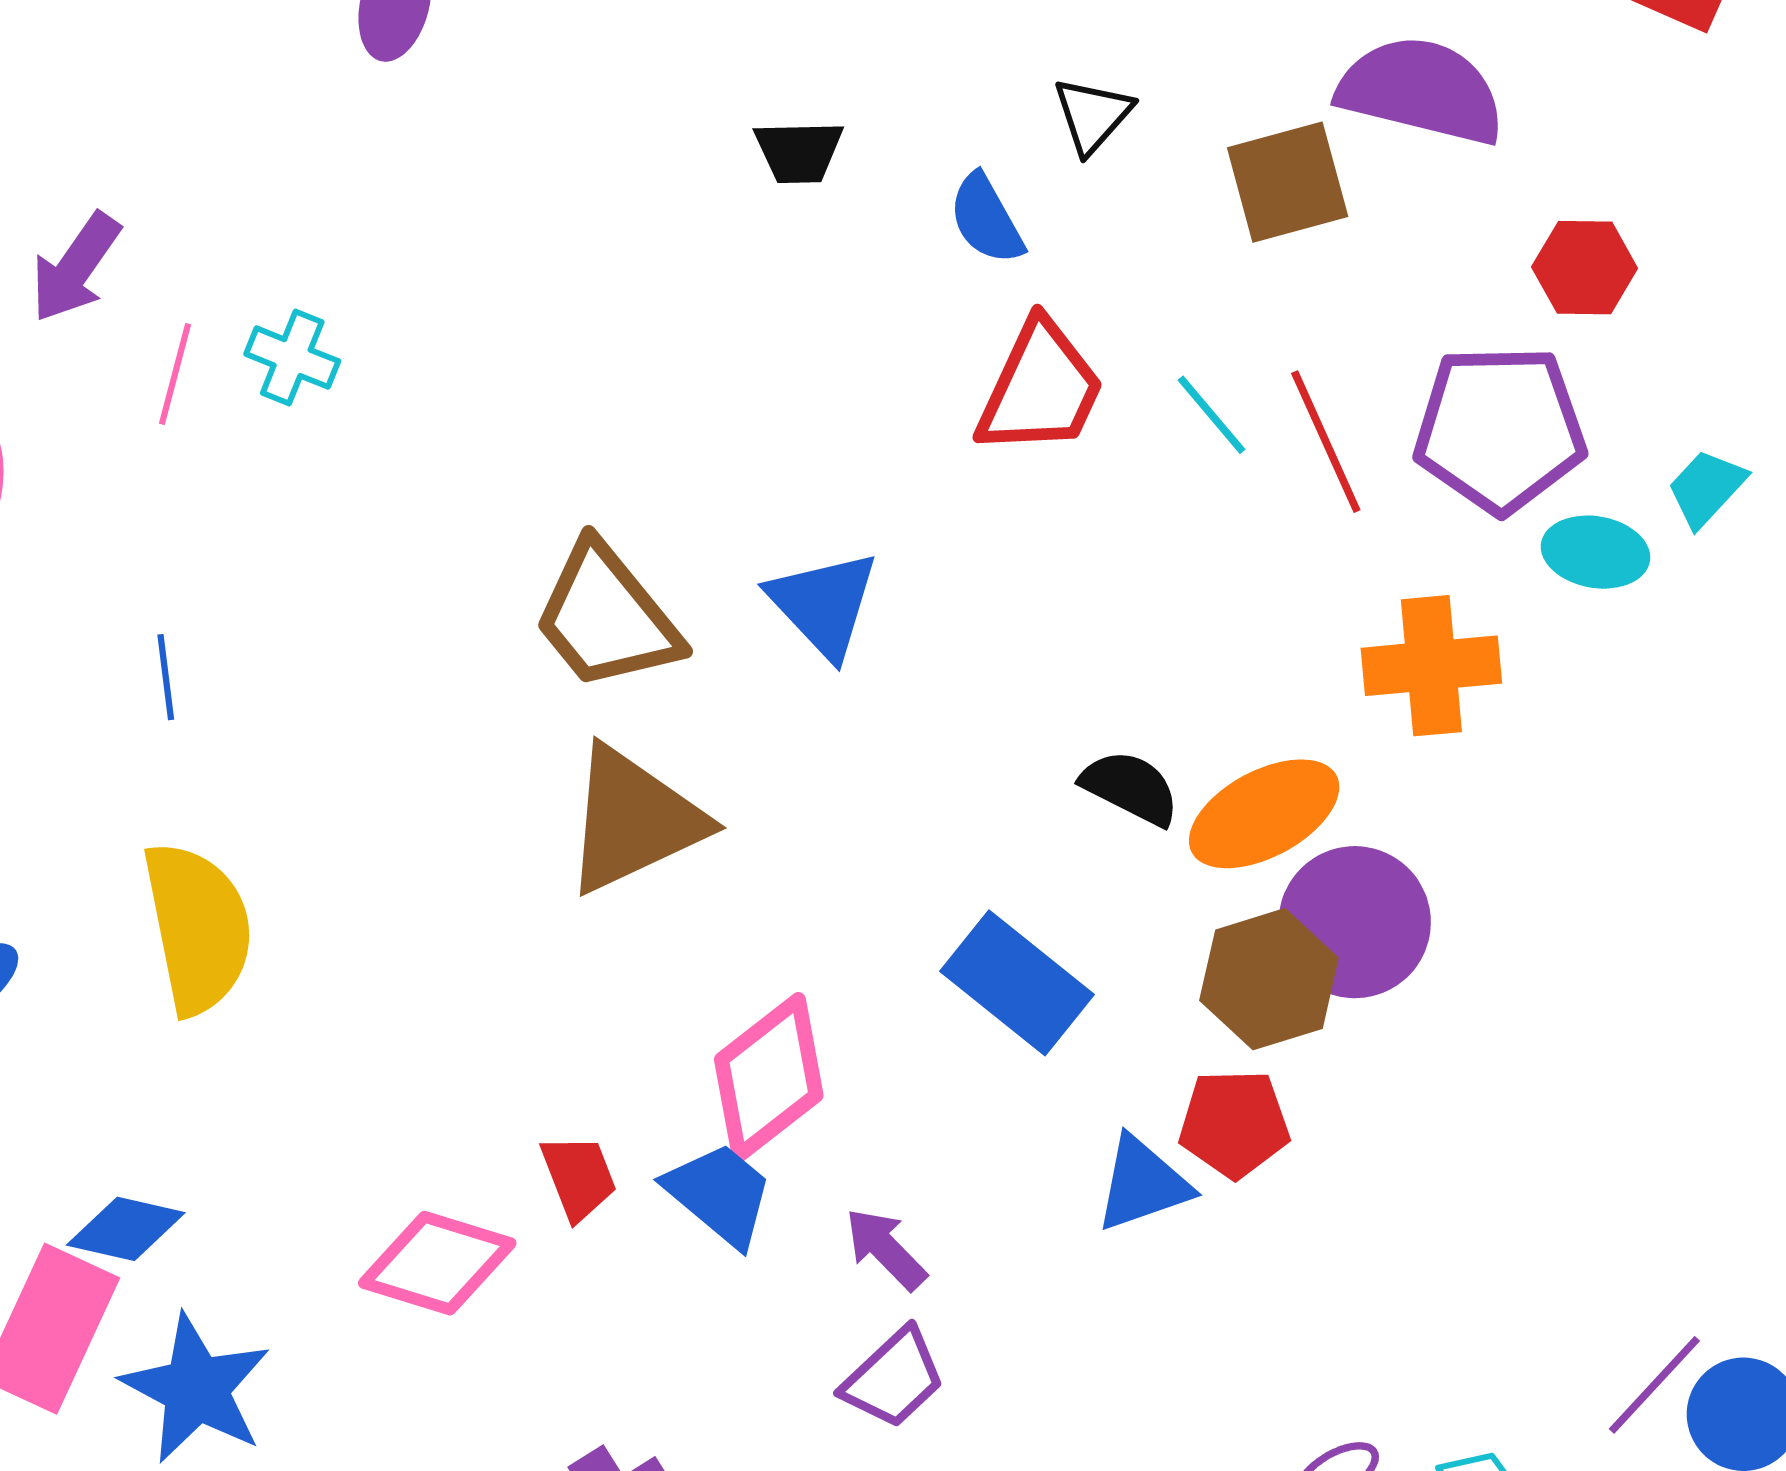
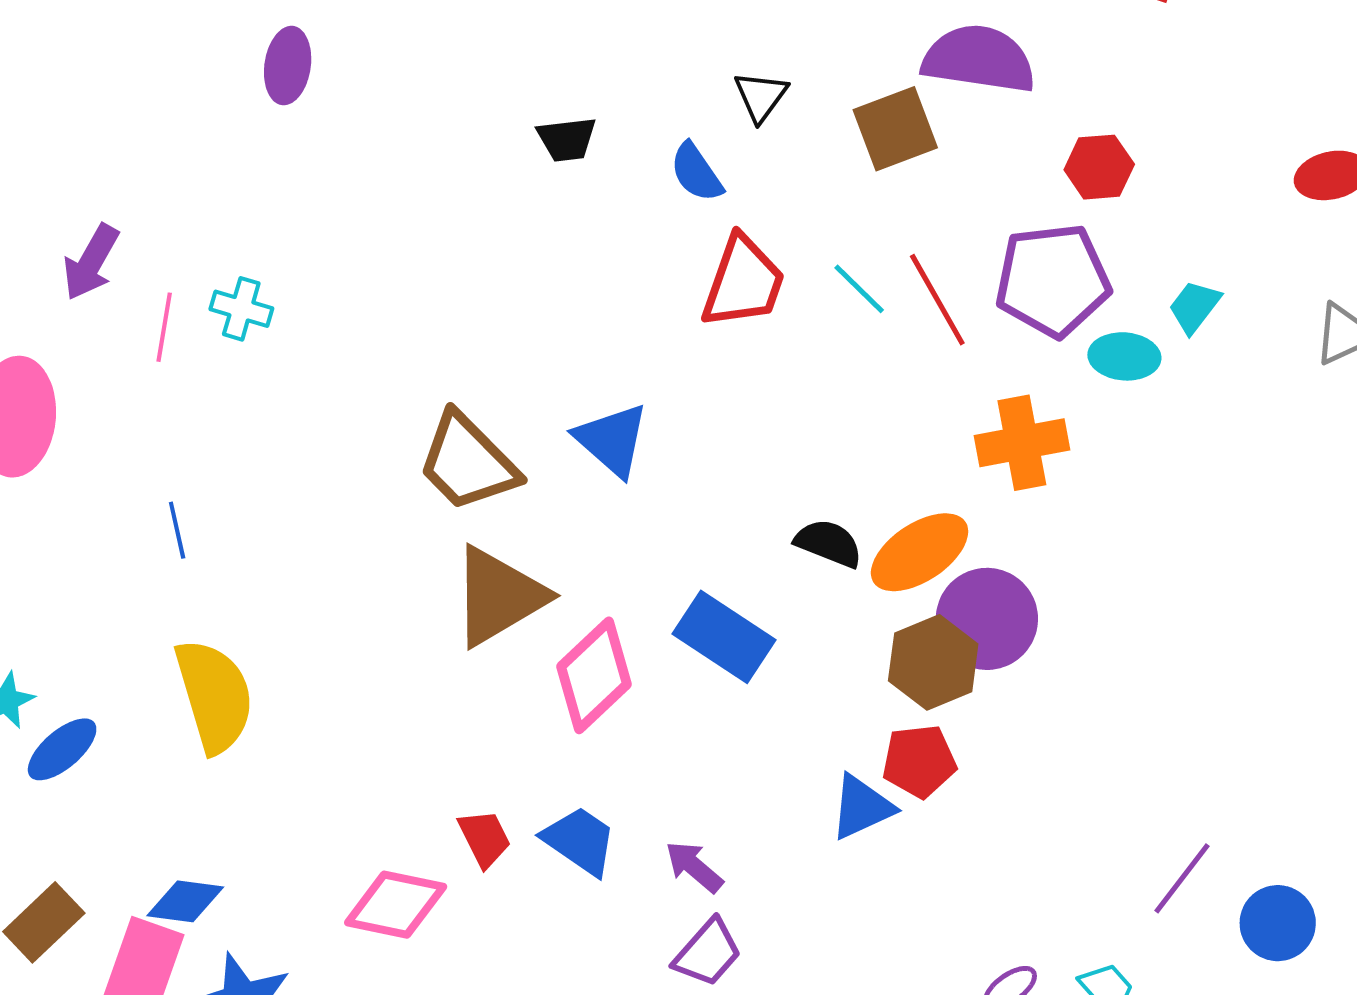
blue rectangle: (1017, 983) -> (724, 637), moved
pink diamond: (769, 1077) -> (594, 675), moved
purple line: (1654, 1385) -> (1182, 878), moved

